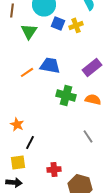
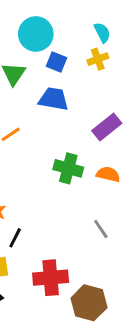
yellow cross: (76, 25) -> (98, 59), moved
blue trapezoid: (50, 65) -> (54, 99), moved
red cross: (54, 169) -> (51, 278), size x1.6

